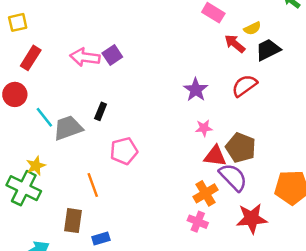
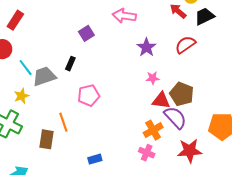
purple square: (112, 55) -> (86, 33), moved
pink arrow: (85, 57) -> (124, 16), moved
yellow star: (36, 166) -> (21, 96), moved
brown rectangle: (73, 221) -> (46, 139), moved
blue rectangle: (101, 238) -> (95, 159), moved

